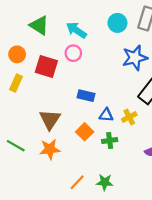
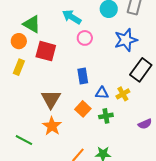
green triangle: (39, 25) -> (32, 24), moved
pink circle: (73, 53) -> (85, 38), moved
blue rectangle: (86, 96) -> (83, 76), turned 70
green line: (16, 146) -> (24, 140), moved
orange star: (50, 149) -> (52, 126), turned -30

